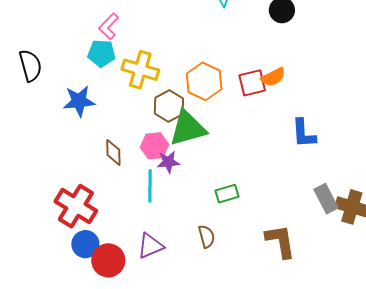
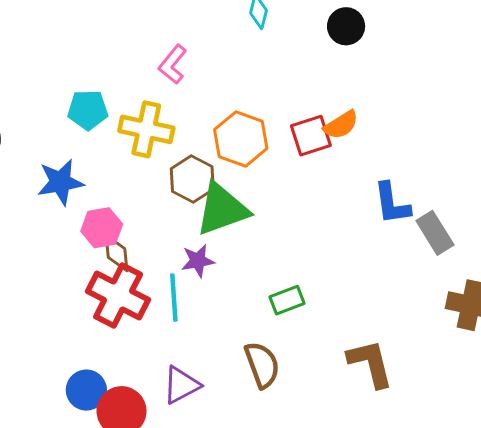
pink L-shape: (109, 26) -> (173, 64), moved
pink hexagon: (154, 146) -> (102, 228), moved
gray rectangle: (326, 199) -> (435, 233), moved
red cross: (76, 206) -> (118, 295), moved
brown semicircle: (207, 236) -> (262, 365), size x1.4

